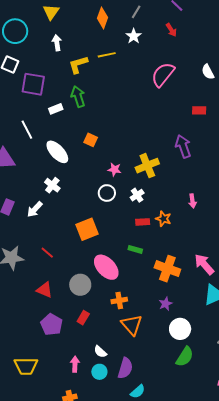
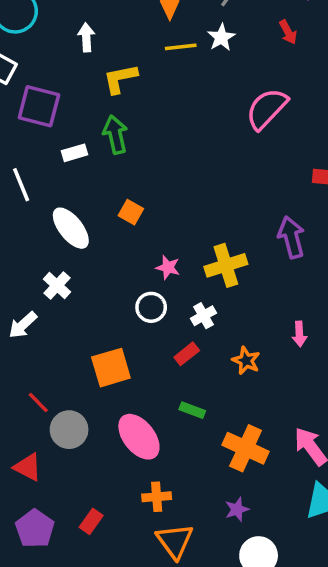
yellow line: (107, 55) -> (181, 47), moved
red rectangle: (143, 222) -> (187, 354), moved, turned -40
gray circle: (80, 285) -> (69, 430), moved

